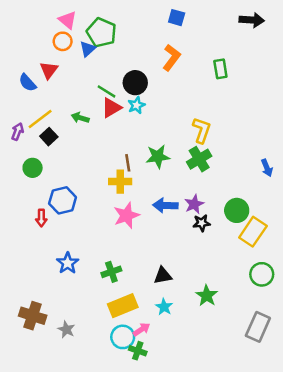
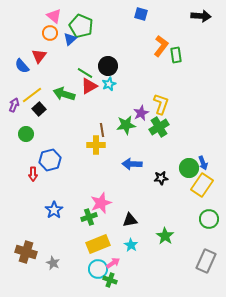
orange L-shape: (172, 58) -> (161, 46), moved
green arrow: (80, 118) -> (64, 94), size x1.5
blue arrow: (267, 168) -> (203, 163), moved
purple star: (194, 204) -> (141, 113), moved
pink star: (126, 215) -> (101, 203), moved

